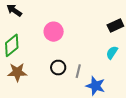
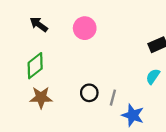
pink circle: (54, 32) -> (85, 28), moved

